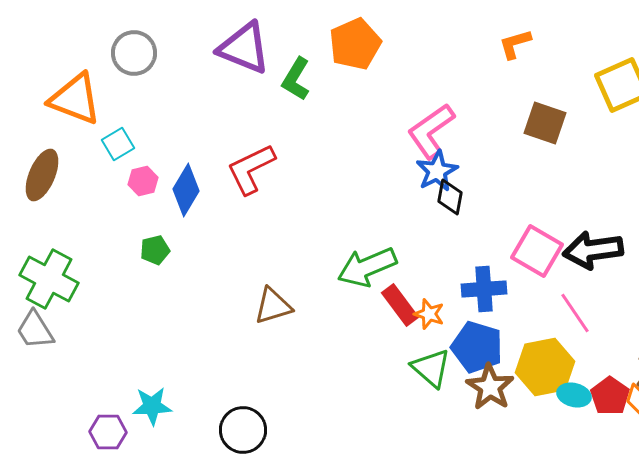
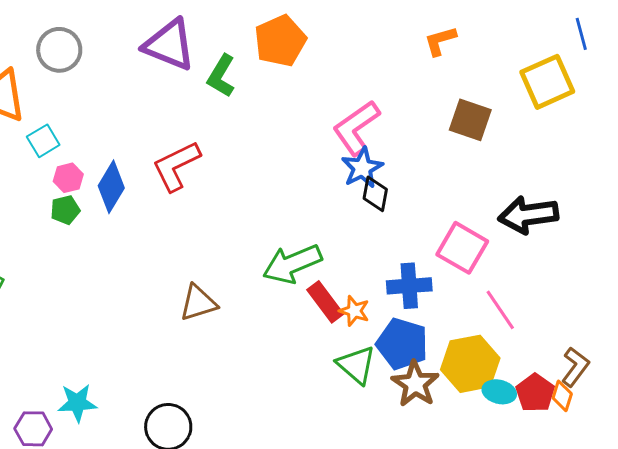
green pentagon: (155, 250) -> (65, 210), moved
black arrow: (593, 250) -> (528, 215), moved

